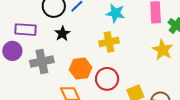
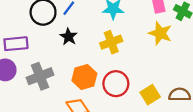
black star: (62, 34) -> (69, 37), moved
yellow star: (163, 50) -> (160, 33), moved

